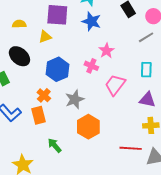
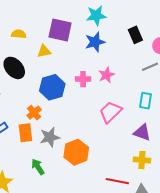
blue star: (91, 21) -> (95, 42), turned 30
pink cross: (91, 66) -> (83, 79), moved, turned -32
gray star: (75, 99) -> (50, 137), moved

